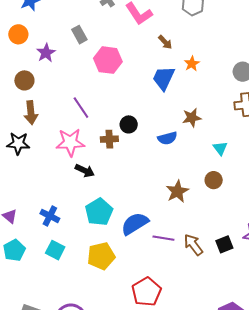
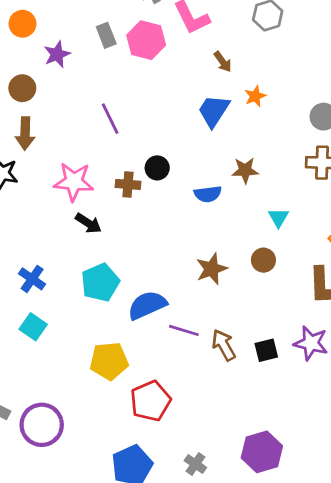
pink hexagon: (108, 60) -> (146, 40), moved
purple line: (81, 108) -> (110, 119), moved
yellow pentagon: (101, 256) -> (109, 361), moved

